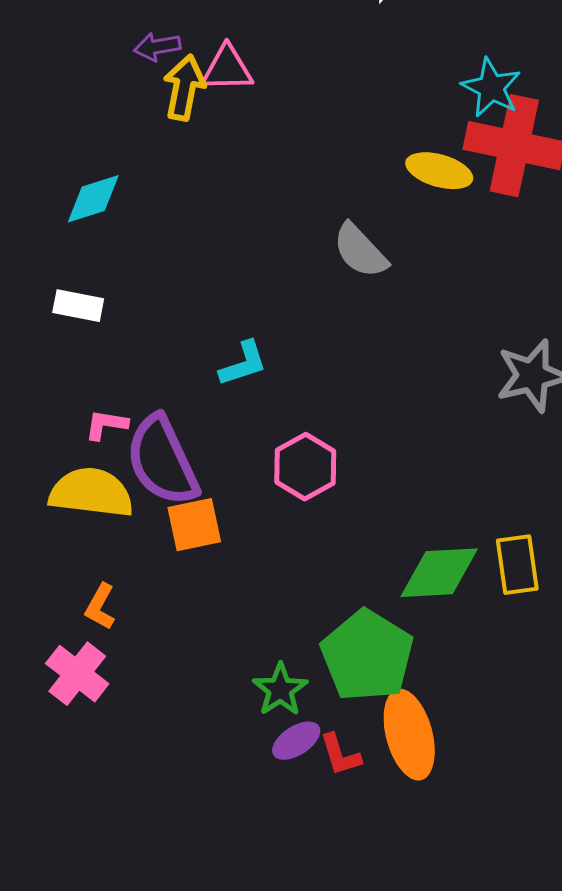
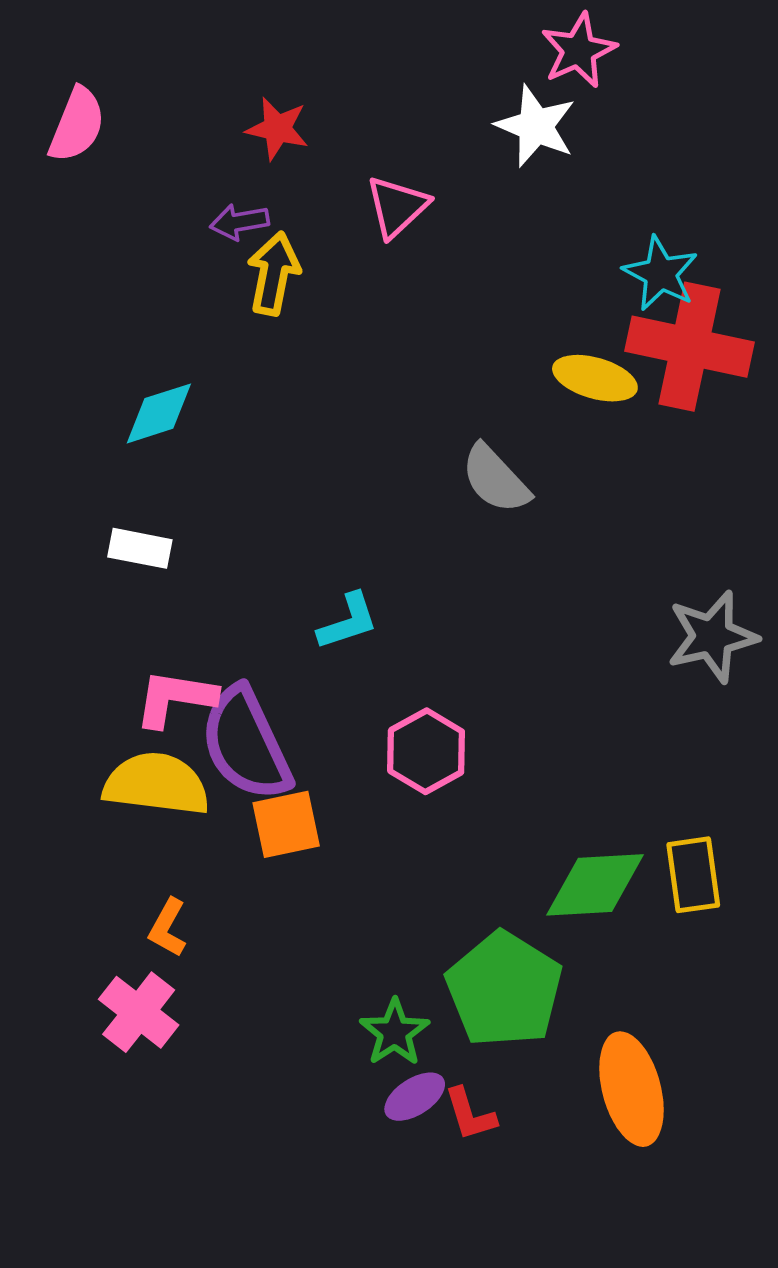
pink triangle: (227, 69) -> (397, 207), moved, turned -42
pink L-shape: (106, 425) -> (175, 698), size x1.5
orange ellipse: (409, 735) -> (632, 1089), moved

